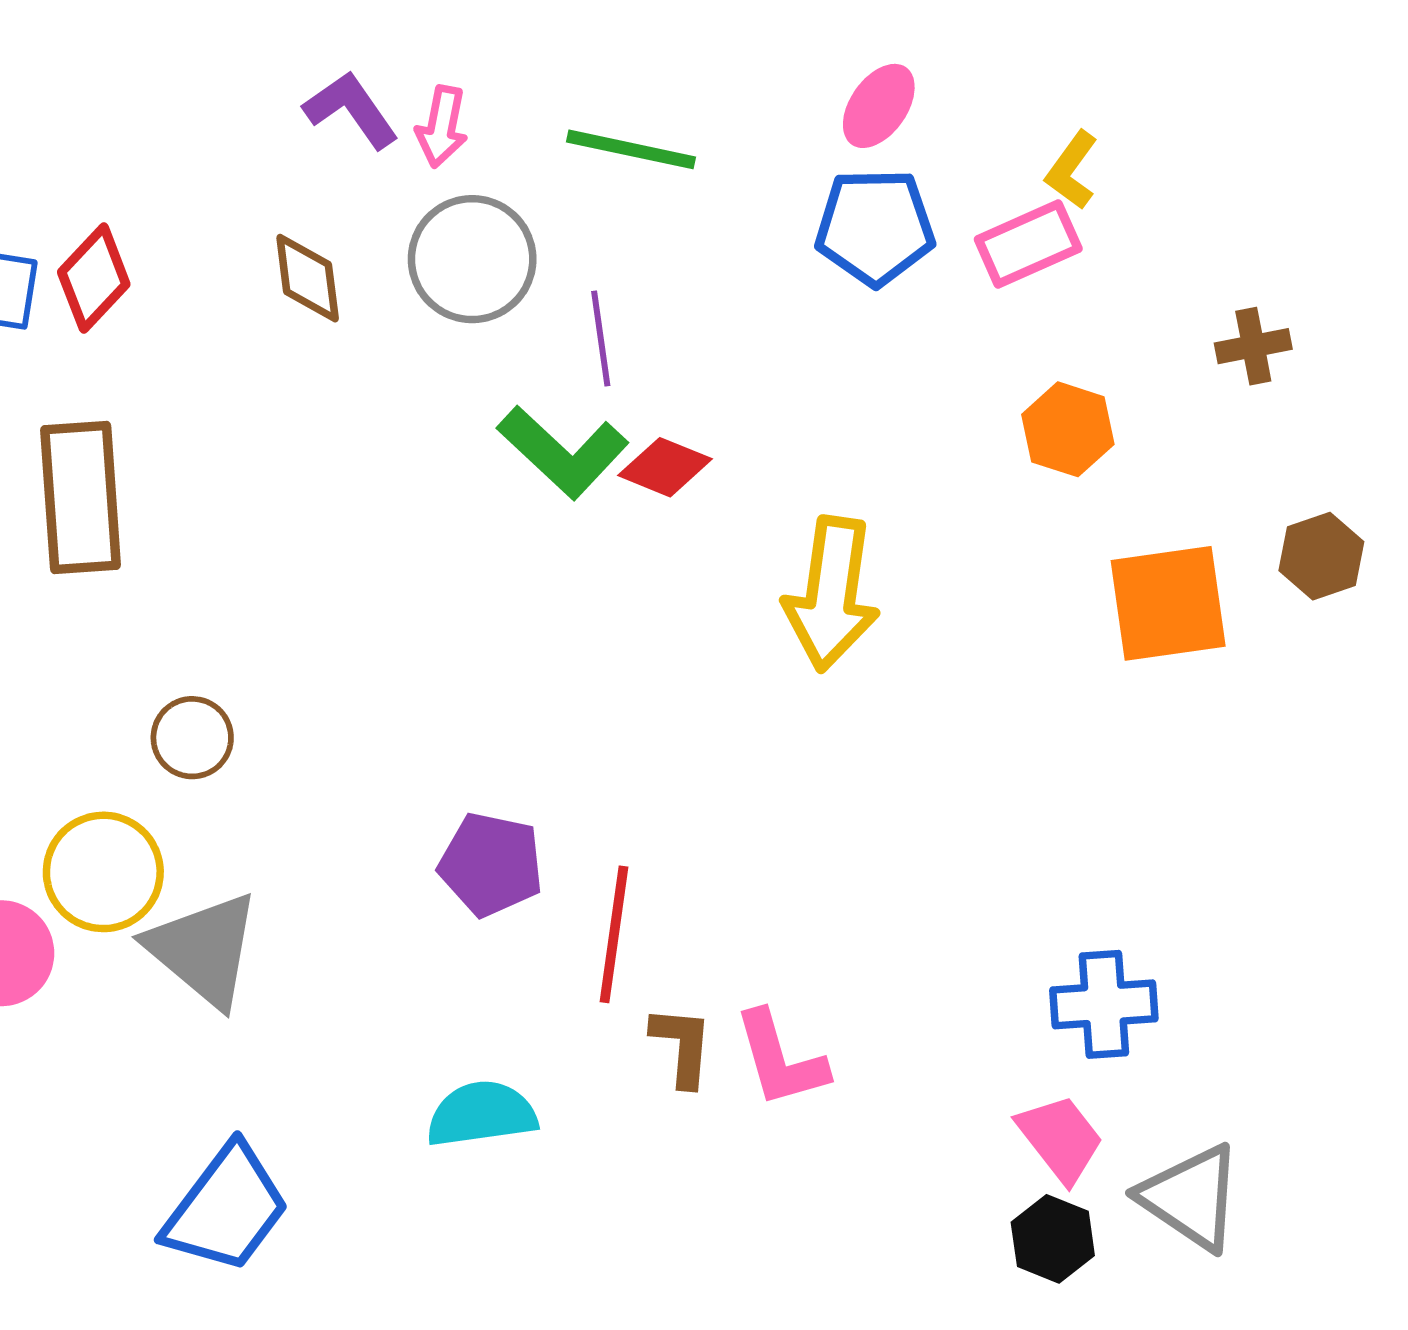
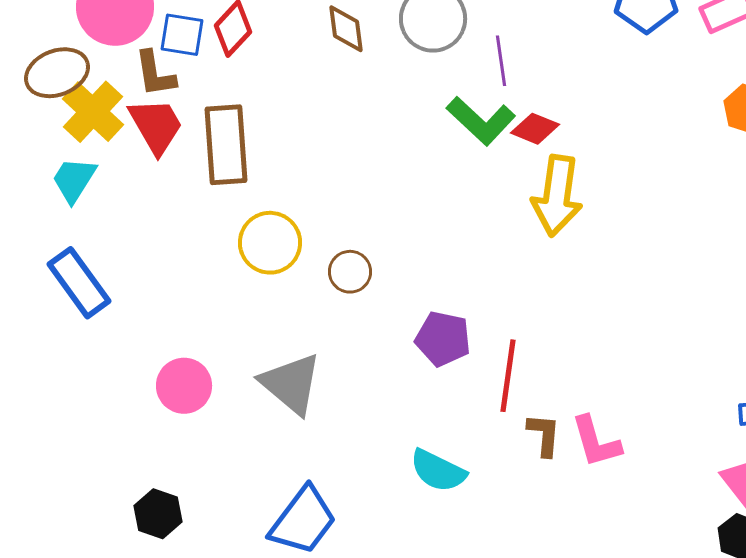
yellow arrow: (831, 594) -> (557, 196), moved
brown circle: (192, 738) -> (350, 272), moved
yellow circle: (103, 872) -> (270, 243), moved
cyan semicircle: (482, 1114) -> (438, 471), turned -146

